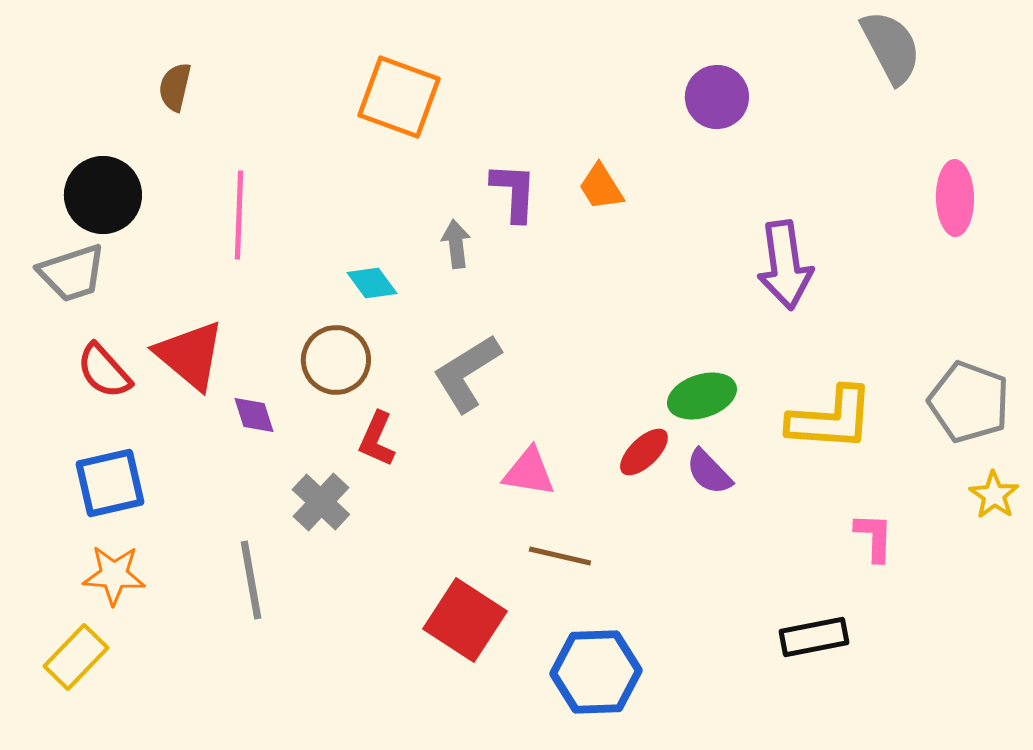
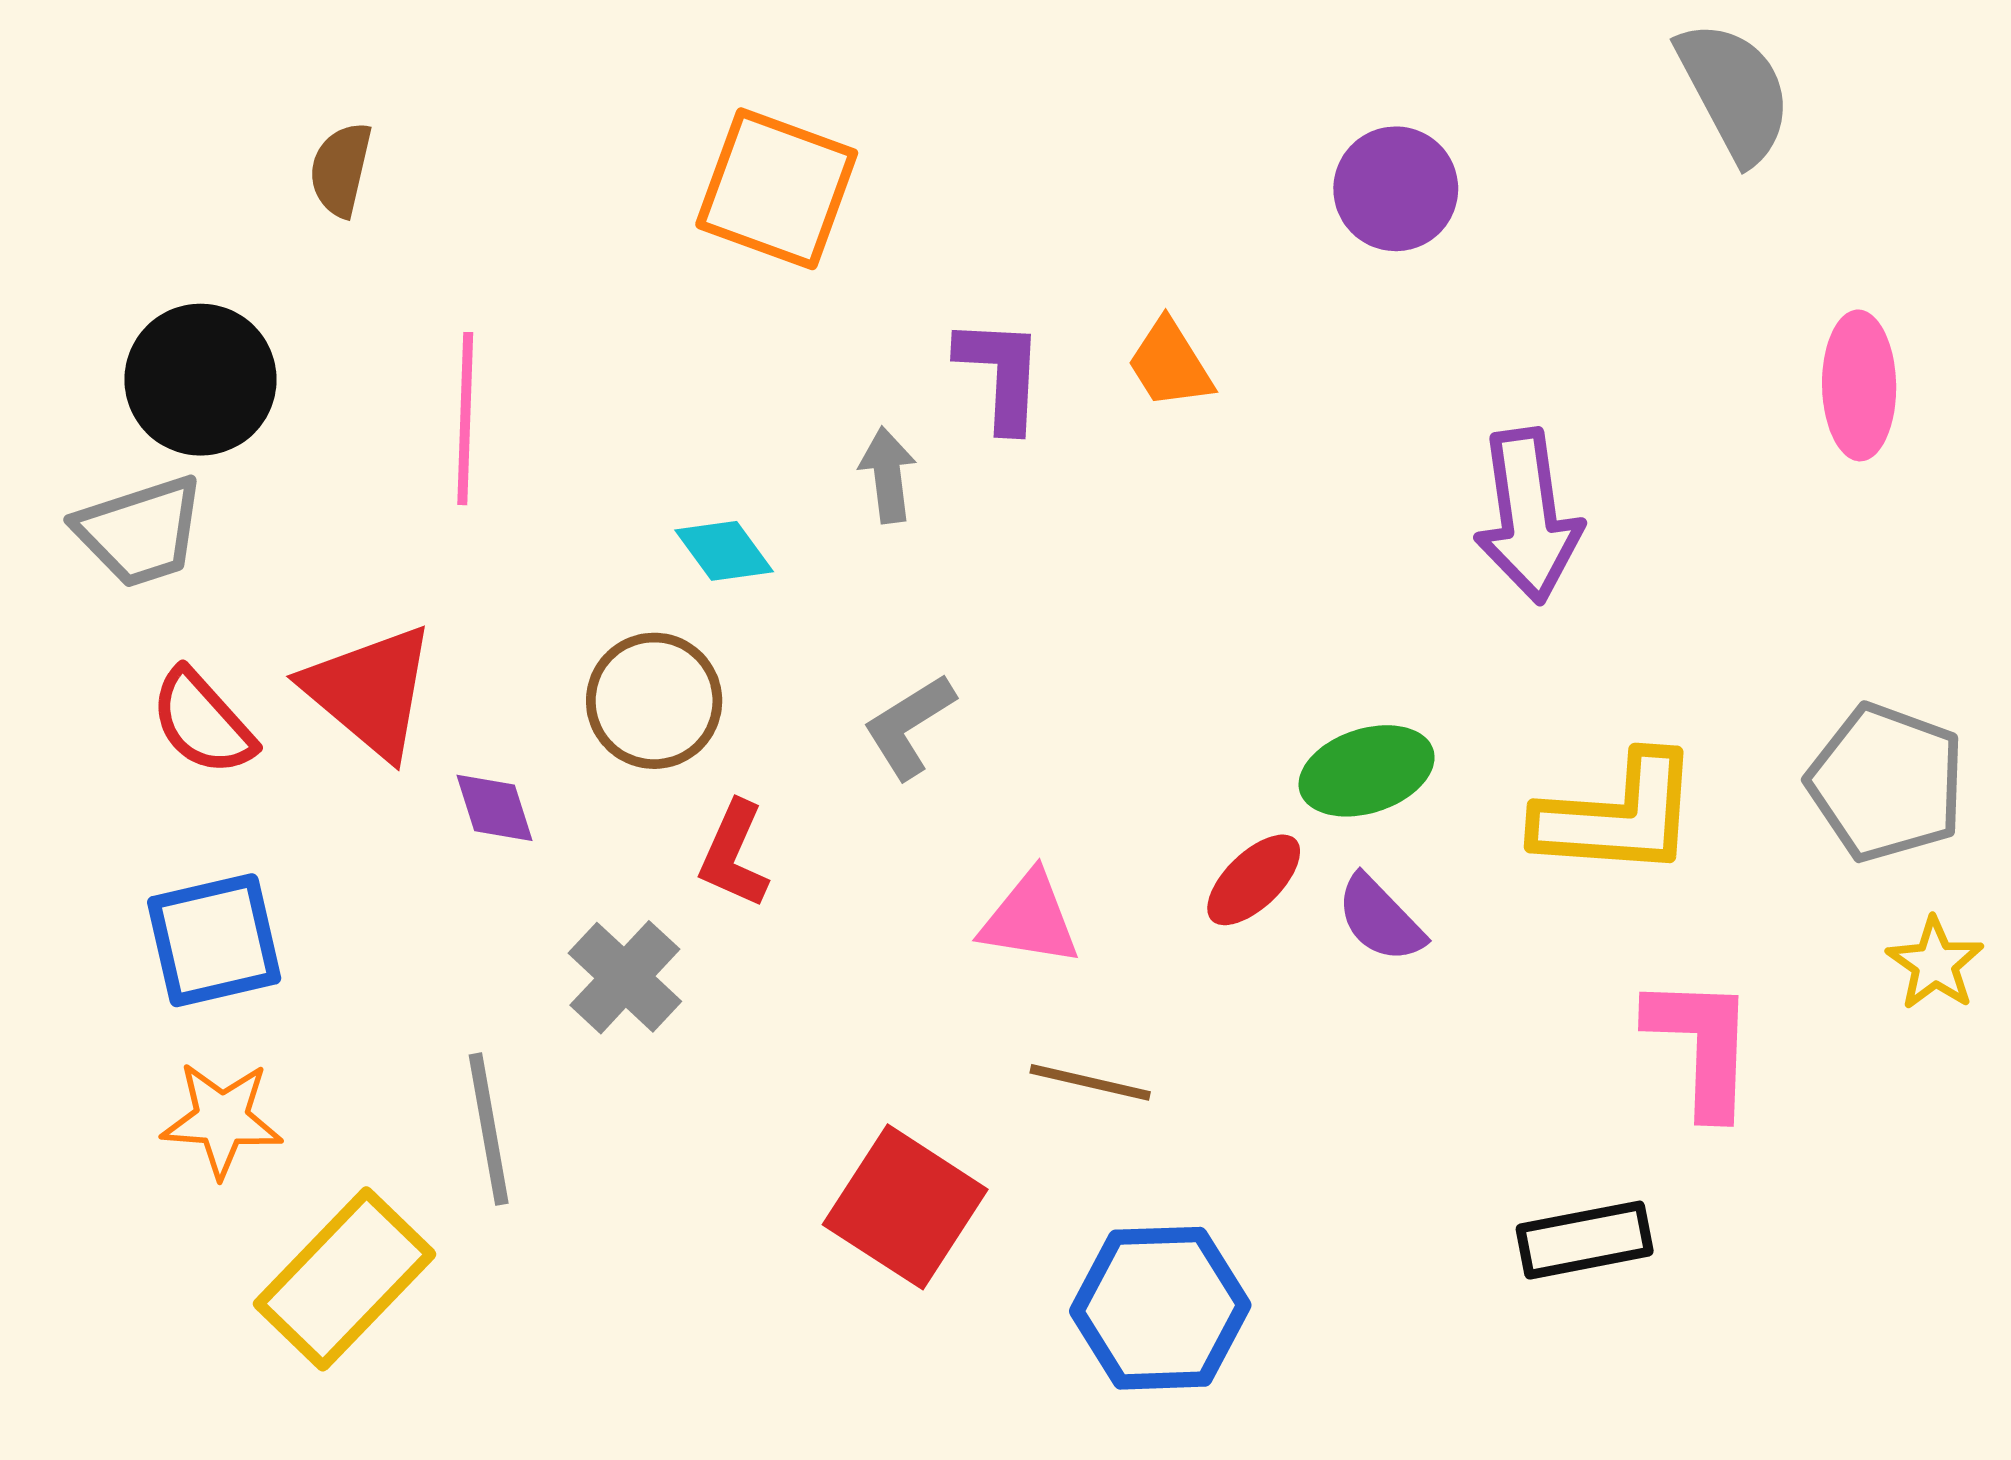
gray L-shape: (467, 373) -> (909, 726), size x0.7
pink L-shape: (874, 537) -> (1701, 1045), size x1.5
yellow rectangle: (76, 657) -> (345, 1279), moved, size x1.4

